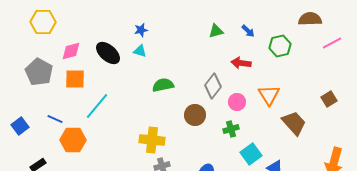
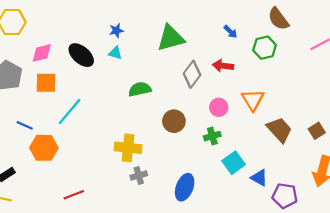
brown semicircle: (310, 19) -> (278, 19), moved, turned -125
green triangle: (216, 31) -> (171, 38), moved, size x1.8
gray diamond: (213, 86) -> (192, 74), moved
brown square: (329, 99) -> (317, 131), moved

